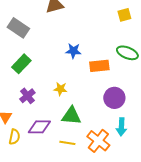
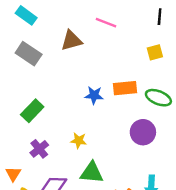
gray rectangle: (18, 28) -> (29, 54), moved
orange rectangle: (99, 66) -> (125, 88), moved
purple circle: (114, 98) -> (143, 132), moved

